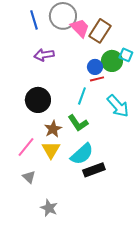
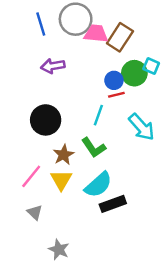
pink trapezoid: (80, 28) -> (96, 34), turned -40

